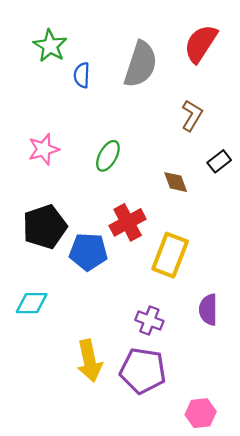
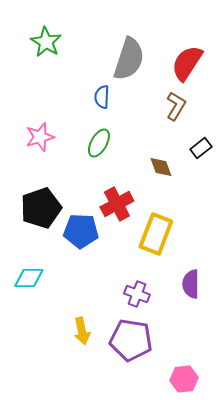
red semicircle: (201, 44) -> (187, 63), moved
blue semicircle: (82, 75) -> (102, 97), moved
yellow arrow: (89, 361) -> (82, 331), size x0.7

